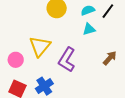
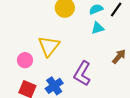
purple L-shape: (67, 60) -> (82, 74), moved

